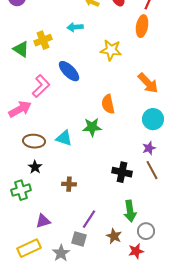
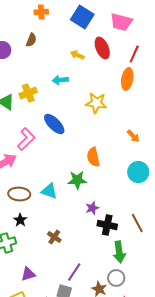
orange arrow: (148, 83) -> (133, 136), size x0.6
purple star: (149, 148) -> (92, 208), moved
brown cross: (69, 184) -> (54, 237), turned 32
green arrow: (130, 211) -> (119, 252), moved
gray circle: (146, 231) -> (116, 278), moved

